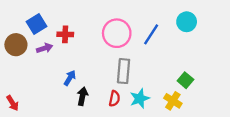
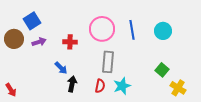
cyan circle: (187, 22) -> (163, 31), moved
red cross: (65, 34) -> (70, 42), moved
blue line: (151, 34) -> (132, 30), turned -42
blue arrow: (70, 78) -> (61, 68), turned 104
yellow cross: (173, 101) -> (178, 88), moved

